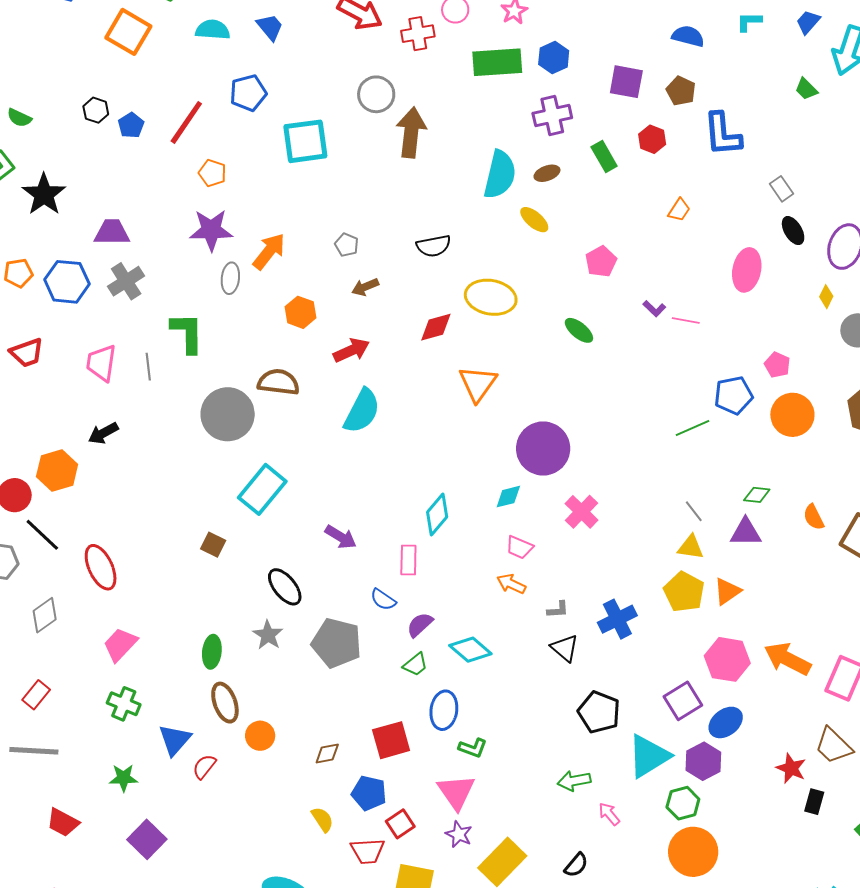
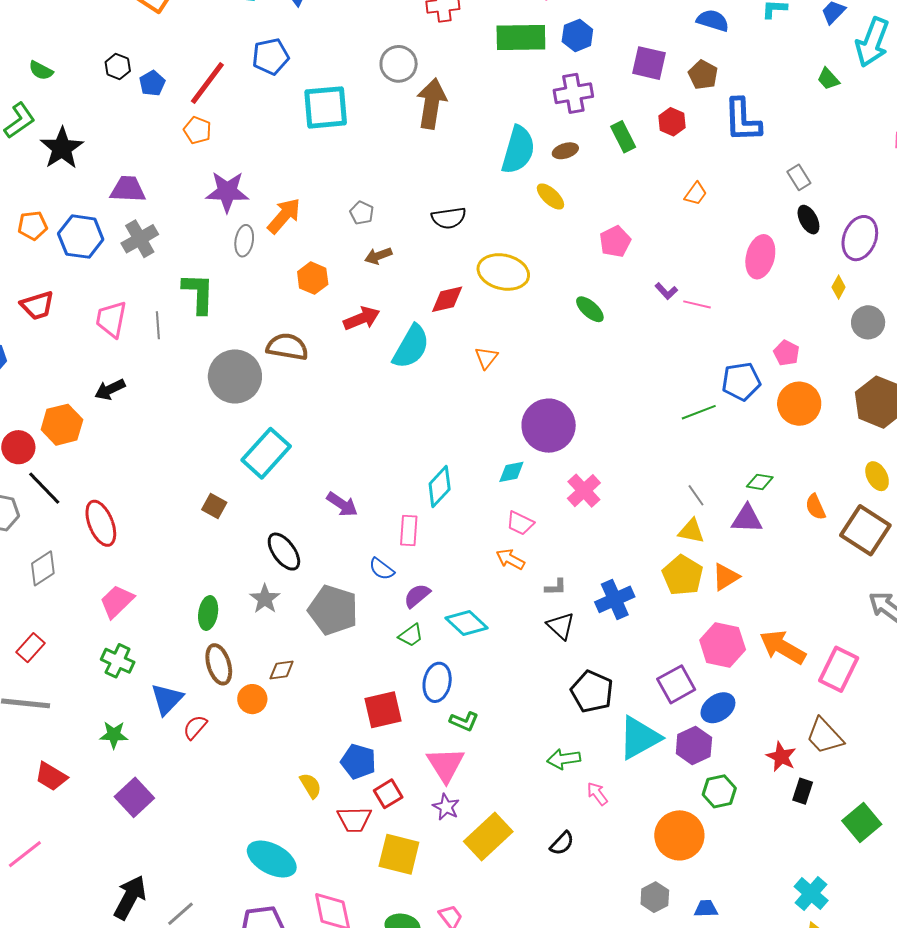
orange pentagon: (212, 173) -> (197, 130), moved
orange triangle: (478, 384) -> (486, 358), size x0.6
cyan semicircle: (362, 411) -> (411, 347), moved
brown diamond: (327, 754) -> (282, 670), moved
green hexagon: (683, 803) -> (719, 791), moved

